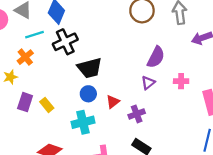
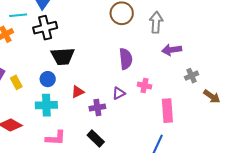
purple semicircle: (156, 57) -> (126, 59), turned -45
purple triangle: (148, 83) -> (119, 93), moved
blue circle: (88, 94) -> (48, 79), moved

